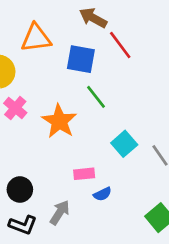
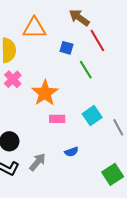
blue square: (81, 59) -> (67, 48), size x0.6
green line: (96, 97) -> (86, 70), moved
pink rectangle: (84, 174) -> (57, 119), moved

